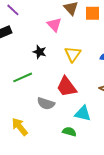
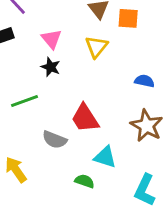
pink triangle: (54, 25) -> (52, 39), moved
yellow triangle: (73, 54) -> (96, 47), moved

